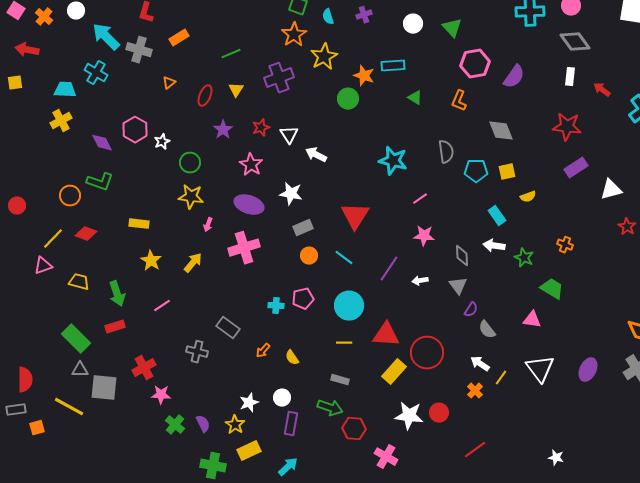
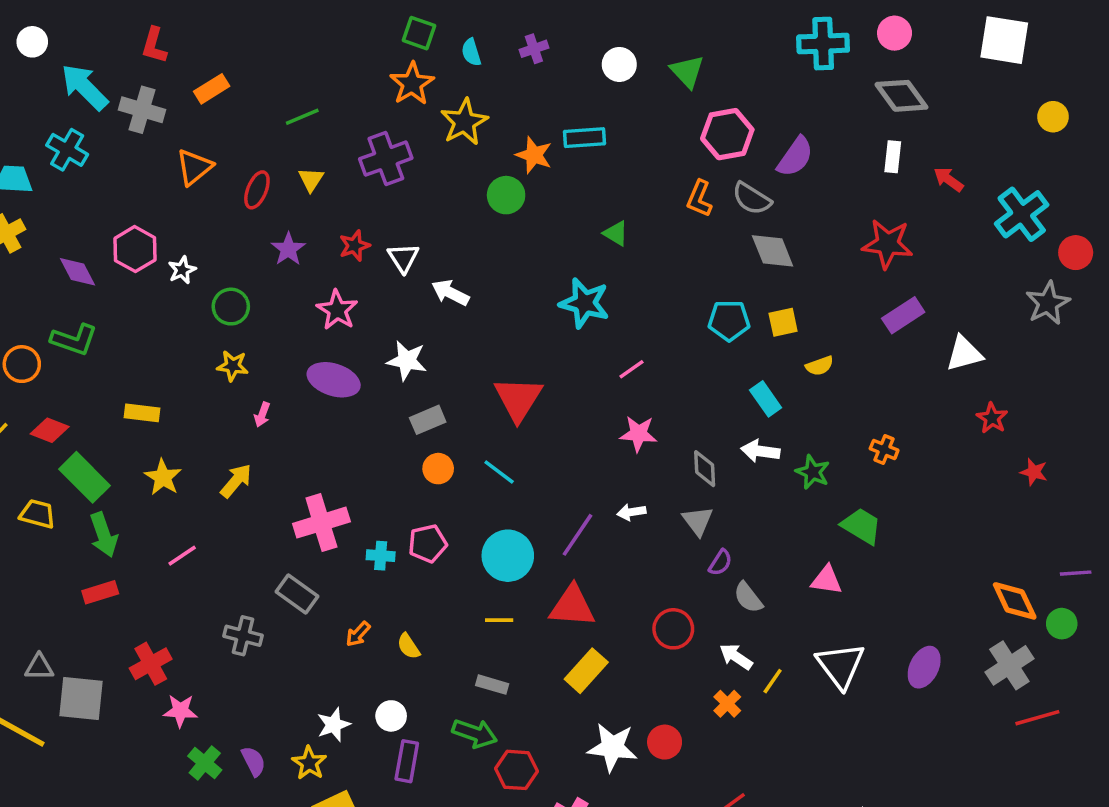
orange triangle: (169, 83) -> (194, 167), size x1.6
green triangle: (415, 98) -> (616, 233), moved
gray semicircle: (446, 152) -> (752, 199), moved, turned 130
yellow star: (191, 197) -> (233, 366), size x0.7
pink cross: (244, 248) -> (321, 523), moved
purple line: (389, 269) -> (577, 535), moved
green rectangle: (76, 339) -> (85, 477), moved
red circle: (427, 353) -> (673, 629), moved, size x0.7

